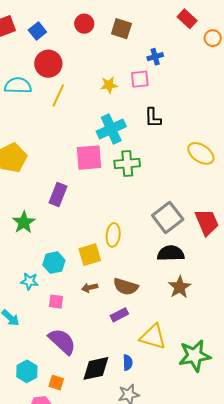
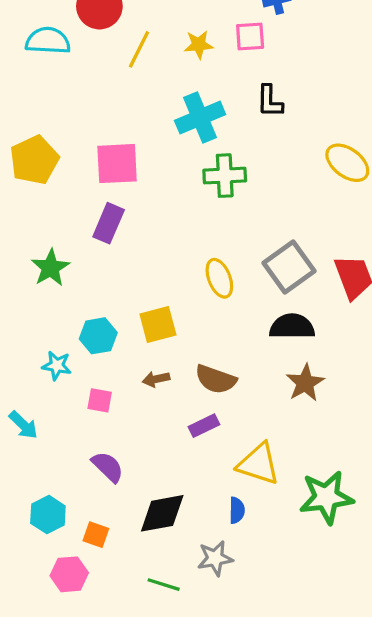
yellow line: (58, 95) -> (139, 49), moved
pink square: (89, 158) -> (117, 164), moved
yellow ellipse: (113, 235) -> (219, 278), moved, turned -30
purple semicircle: (62, 341) -> (108, 467), size x0.7
blue semicircle: (128, 363) -> (237, 510), moved

